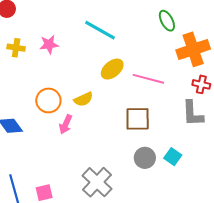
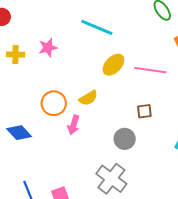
brown square: (138, 119) -> (144, 111), size x0.6
gray circle: (145, 158) -> (125, 139), moved

